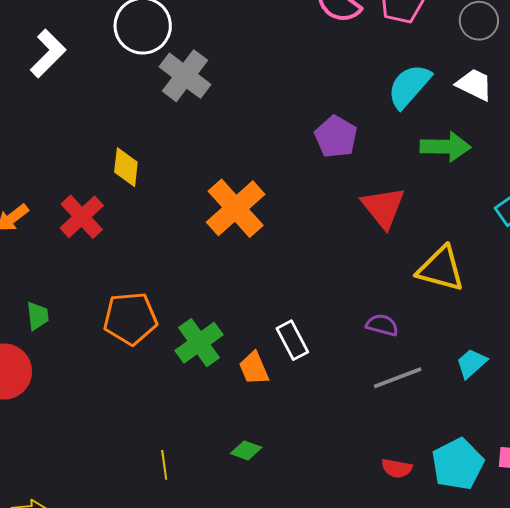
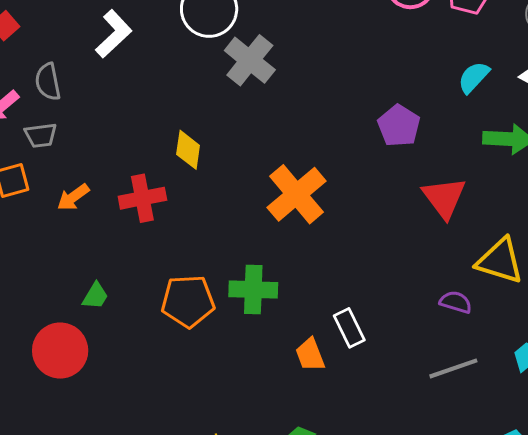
cyan semicircle: (409, 86) -> (474, 77), size x0.7
red cross: (82, 217) -> (142, 198), turned 30
green trapezoid: (38, 316) -> (95, 296), turned 36
purple semicircle: (382, 325) -> (456, 302), moved
green cross: (199, 343) -> (253, 290), moved, turned 36

